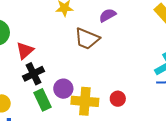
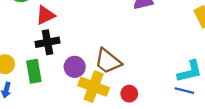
brown trapezoid: (87, 39) -> (108, 61), moved
green rectangle: (42, 100) -> (34, 71), moved

